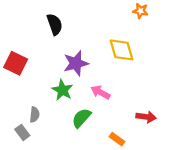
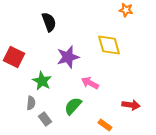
green star: (62, 90) -> (42, 81), moved
gray rectangle: (22, 132) -> (45, 119), moved

